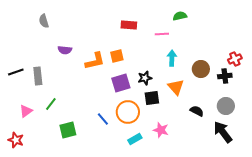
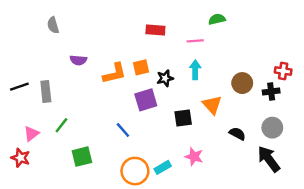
cyan arrow: (172, 58) -> (195, 70), moved
red cross: (235, 59) -> (283, 71), turned 32
black star: (145, 78) -> (165, 78), moved
orange circle: (128, 112) -> (135, 171), moved
blue line: (103, 119) -> (123, 130), moved
red star: (16, 140) -> (20, 158), moved

